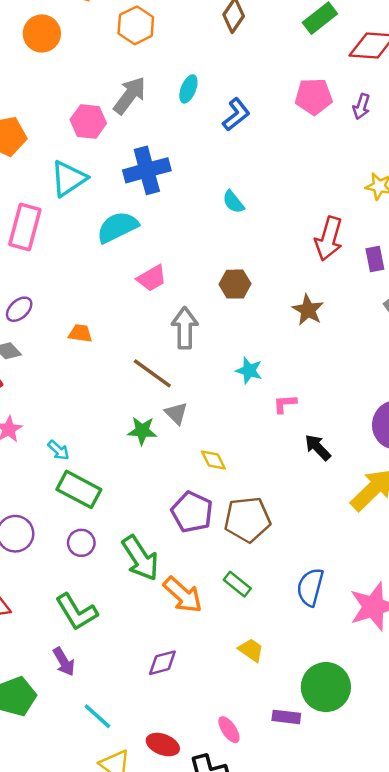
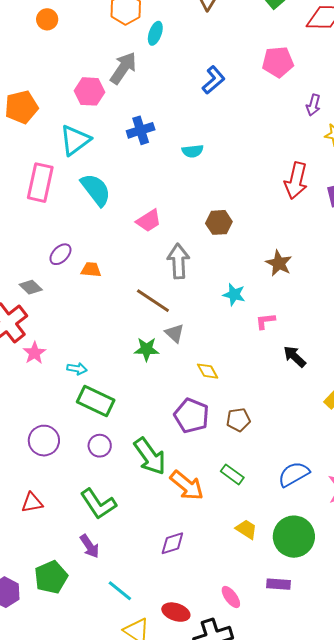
orange circle: (42, 34) -> (47, 19), size x0.7
cyan ellipse: (188, 89) -> (155, 33), moved
purple arrow: (361, 106) -> (313, 105), moved
blue cross: (147, 170) -> (141, 130), size x0.7
cyan semicircle: (233, 202) -> (193, 151), moved, turned -55
cyan semicircle: (117, 227) -> (96, 190), moved, turned 81
purple ellipse: (19, 309) -> (60, 254), moved
brown star: (308, 310) -> (279, 263), moved
cyan arrow: (58, 450) -> (77, 369), turned -30
brown pentagon: (247, 519) -> (238, 420), size x0.6
blue semicircle: (310, 587) -> (294, 474), turned 48
green circle: (326, 687) -> (294, 537), moved

